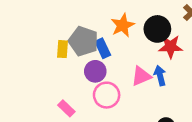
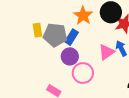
blue rectangle: (103, 48) -> (72, 37), turned 70
yellow rectangle: (63, 49) -> (37, 30), moved

